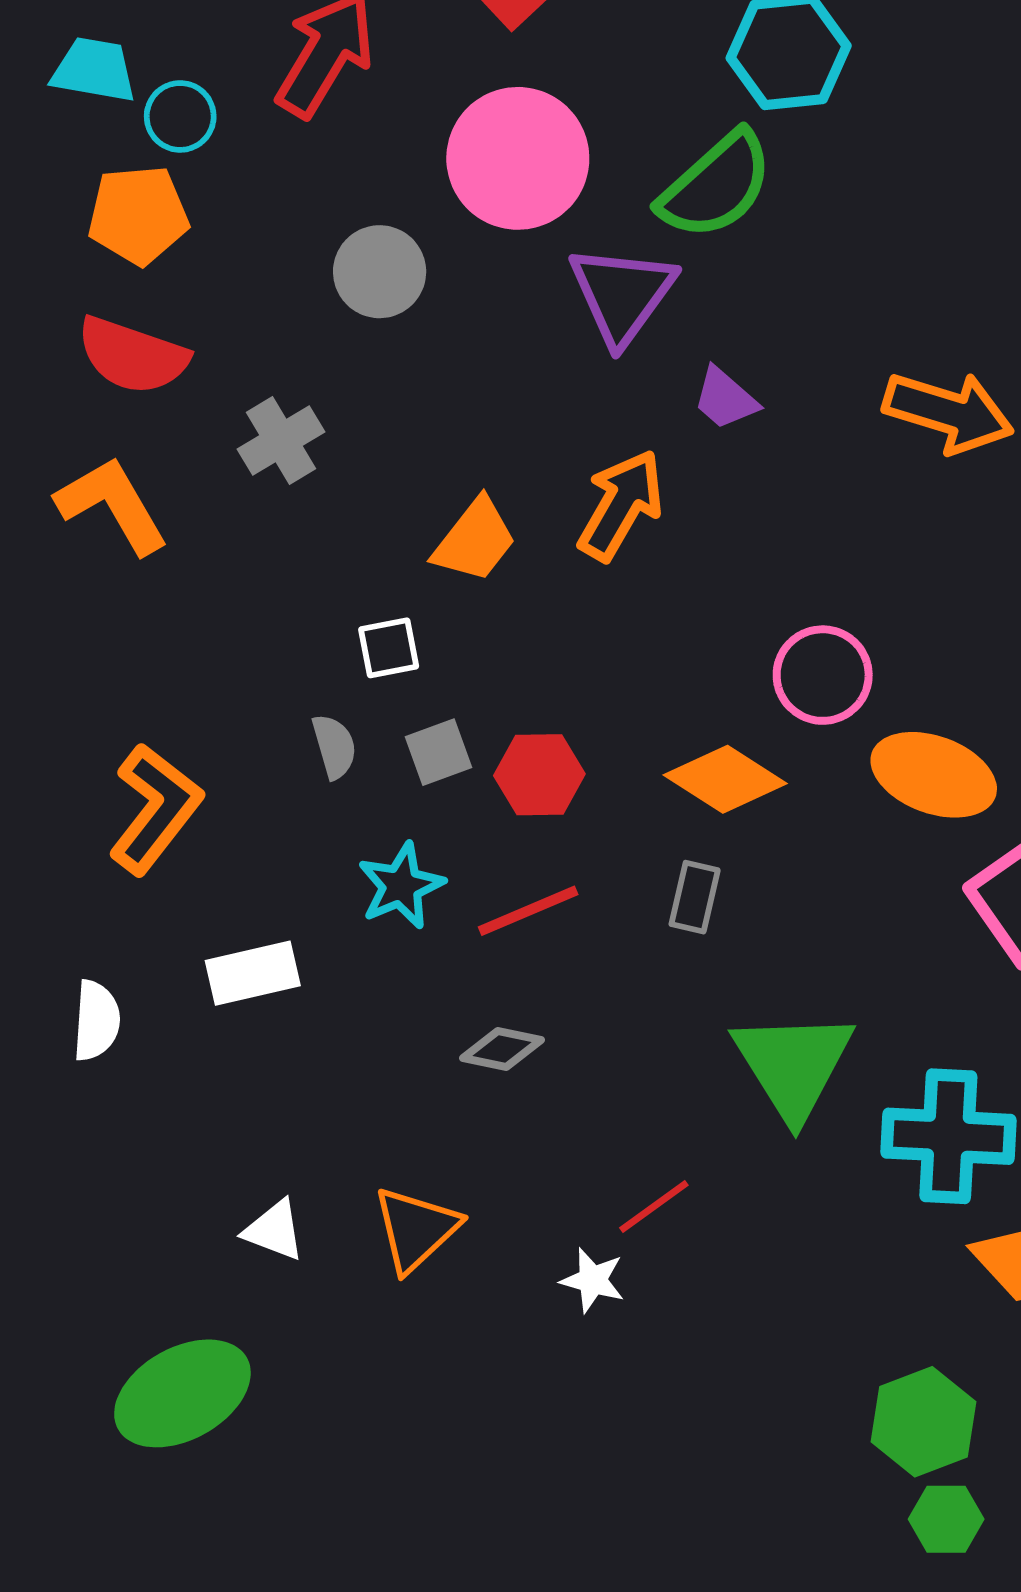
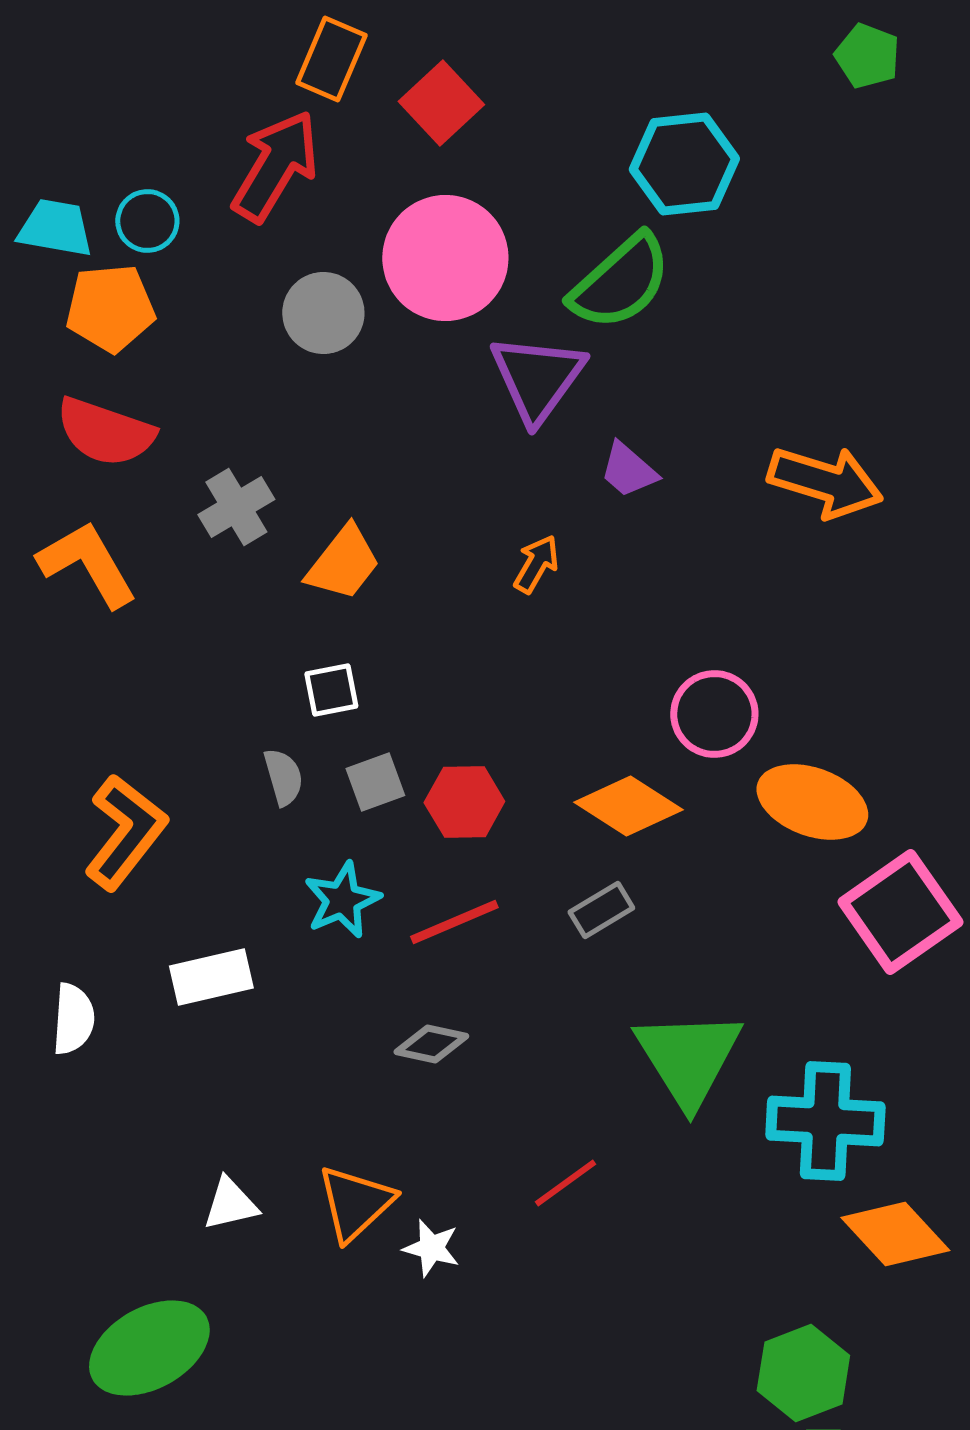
cyan trapezoid: (94, 70) -> (55, 228), moved
gray circle: (380, 272) -> (323, 313), moved
orange arrow: (621, 505) -> (536, 564), size x0.6
orange trapezoid: (475, 540) -> (343, 563), moved
gray rectangle: (695, 897) -> (601, 910), turned 46
white triangle: (274, 1230) -> (230, 1204), turned -34
white star: (593, 1280) -> (431, 1248), moved

